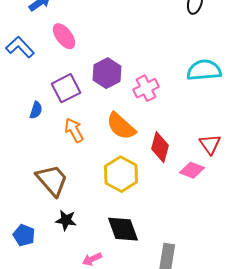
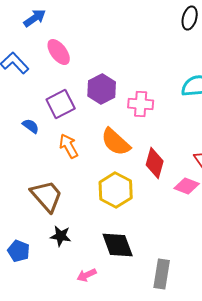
pink cross: (146, 88) -> (141, 104), turned 30
blue semicircle: (36, 110) -> (31, 126), turned -72

